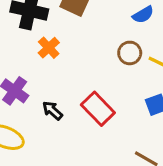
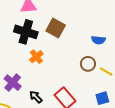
blue semicircle: (143, 15) -> (98, 40), turned 32

